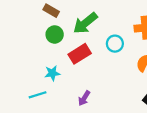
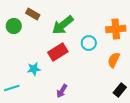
green circle: (55, 34) -> (14, 26), moved
cyan line: (38, 95) -> (12, 88), moved

